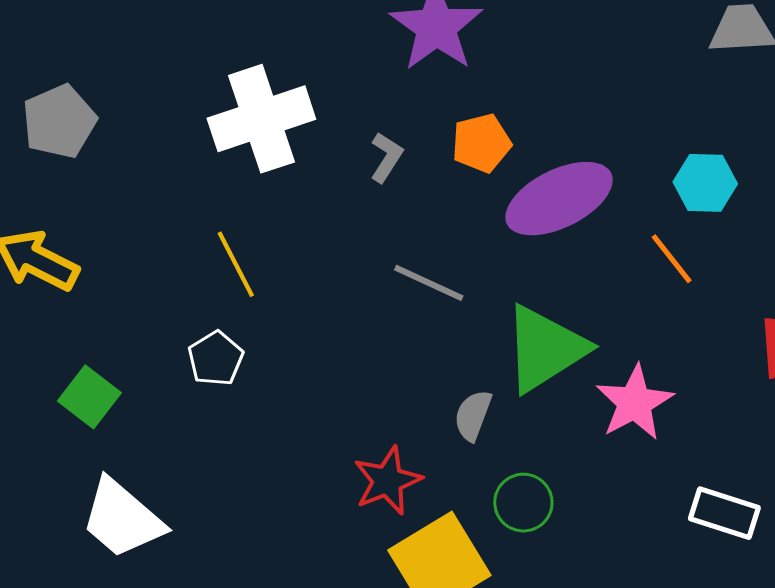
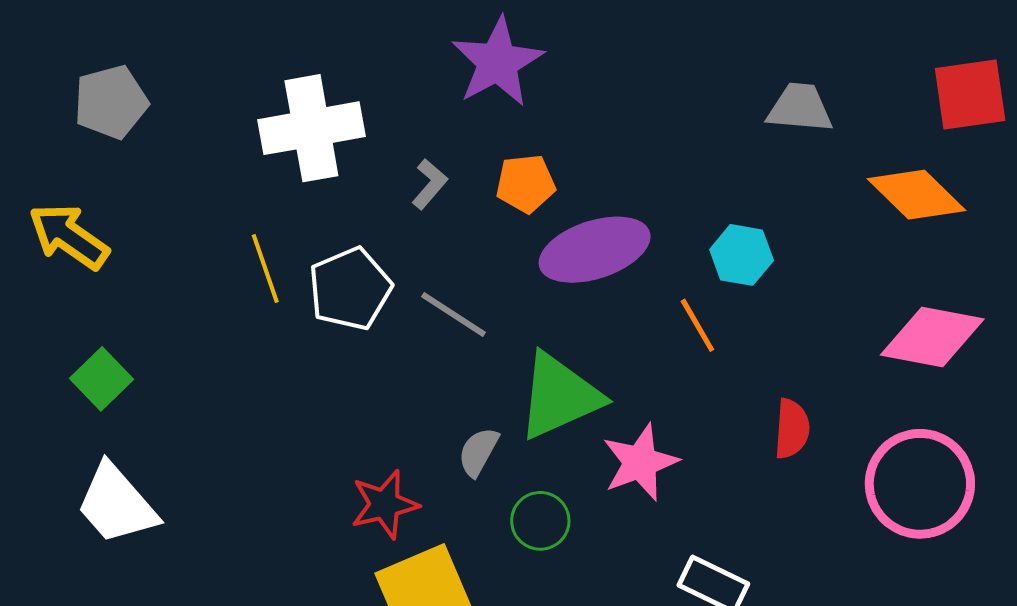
white pentagon: (216, 359) -> (350, 289), moved, size x1.5
green circle: (523, 503) -> (540, 521), moved

